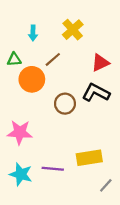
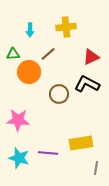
yellow cross: (73, 30) -> (66, 27), turned 36
gray line: (106, 185) -> (96, 168), turned -32

